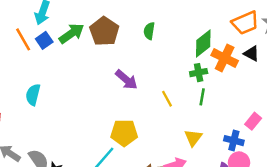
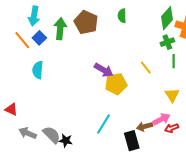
green arrow: (71, 33) -> (60, 29), turned -40
purple arrow: (126, 80) -> (104, 70), moved
cyan semicircle: (33, 95) -> (38, 70), moved
yellow pentagon: (124, 133) -> (116, 84), moved

